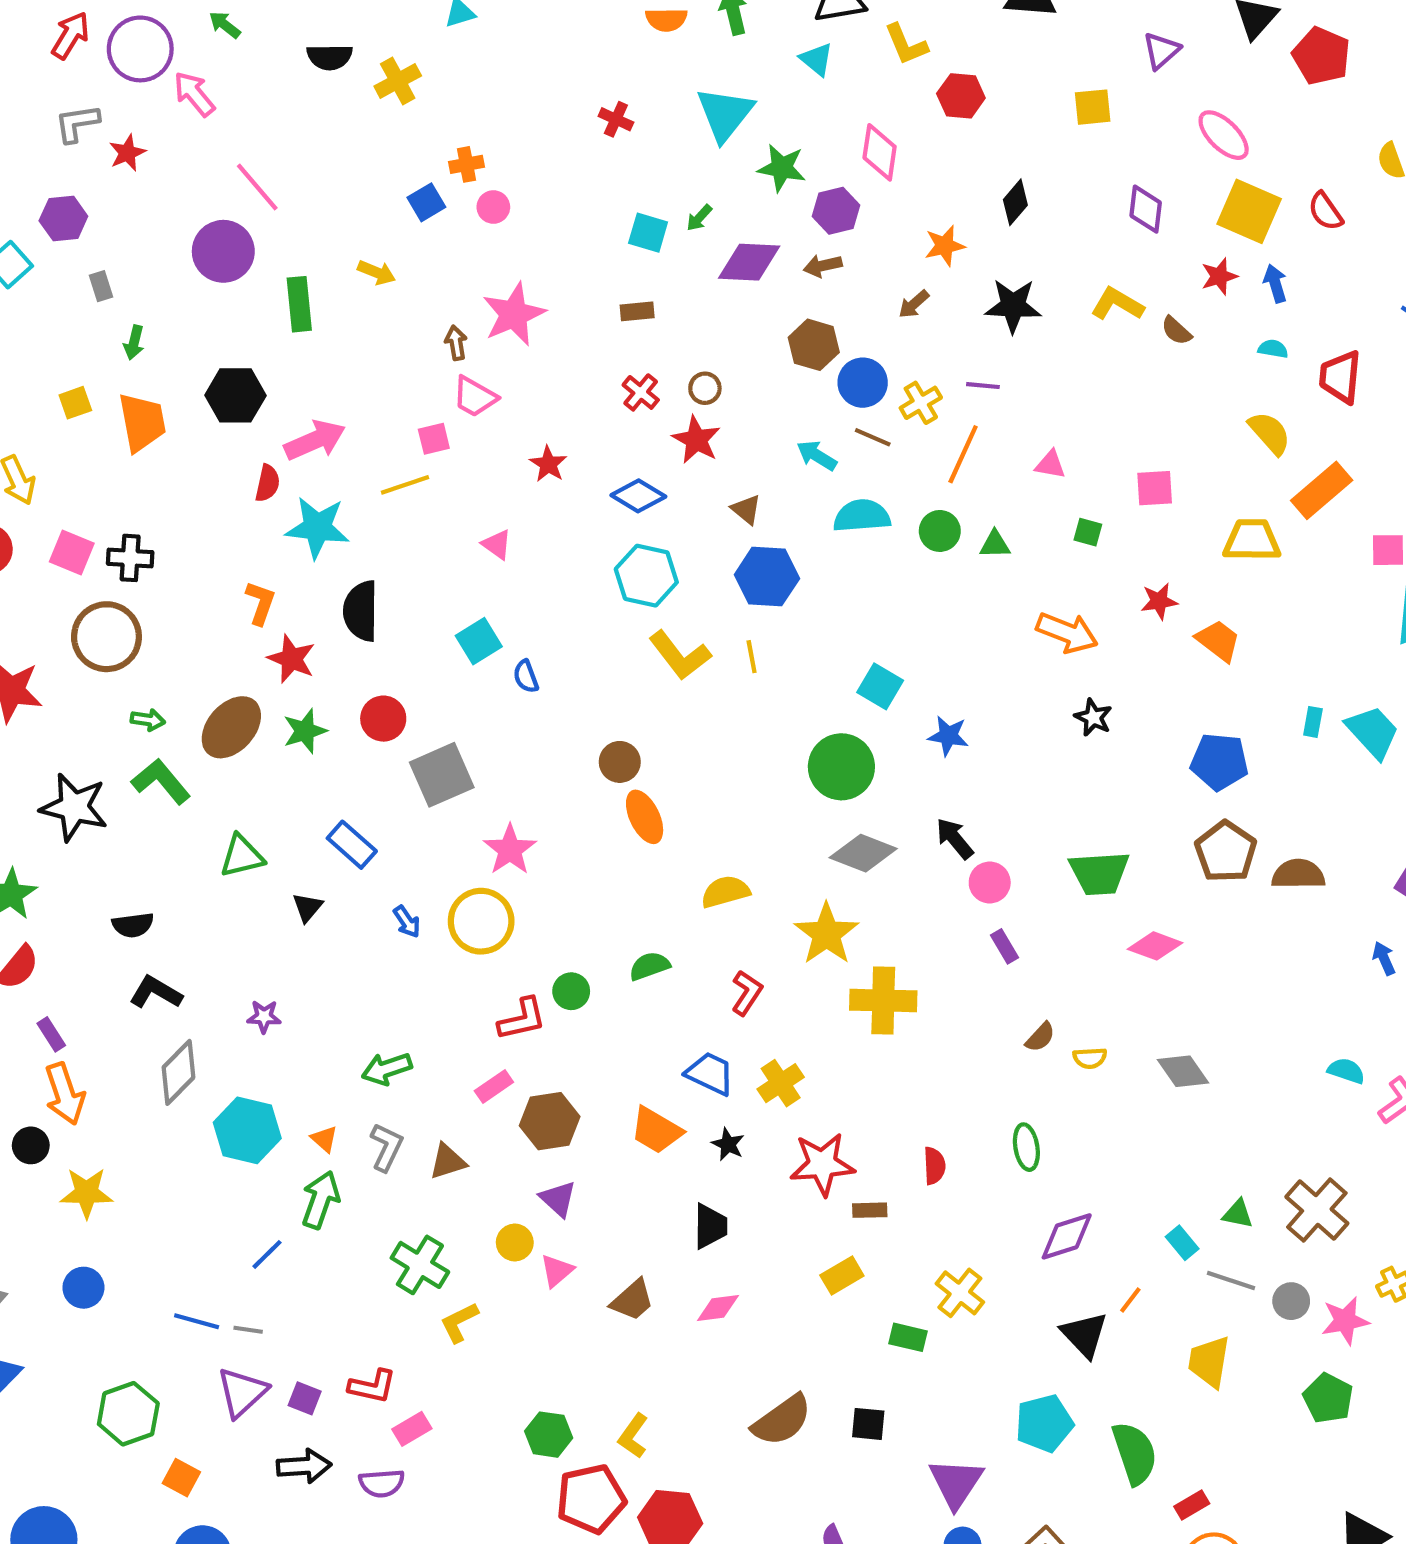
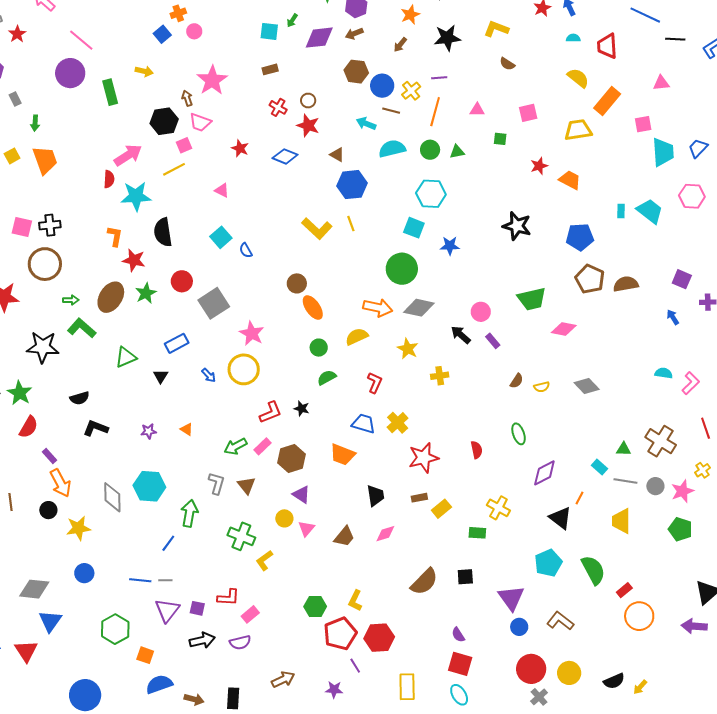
brown semicircle: (1176, 331) -> (507, 64), moved
black hexagon: (235, 395) -> (164, 121), moved
cyan hexagon: (646, 576) -> (431, 194), moved
orange arrow: (1067, 633) -> (378, 308), moved
black star: (1093, 717) -> (517, 226), size x1.6
black arrow: (955, 839) -> (461, 335), moved
blue rectangle: (352, 845) -> (177, 343), turned -60
yellow star: (826, 934) -> (408, 349), size x0.7
green circle: (571, 991) -> (319, 348), moved
yellow cross: (883, 1000) -> (440, 376), size x0.6
green arrow: (387, 1069) -> (236, 446), moved
gray diamond: (178, 1072) -> (112, 497), moved, turned -36
orange triangle: (324, 1139) -> (187, 429), moved
black star: (728, 1144) -> (302, 408), moved
brown triangle: (448, 1161) -> (246, 485), turned -42
brown rectangle: (870, 1210) -> (419, 498), moved

